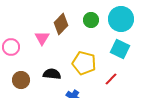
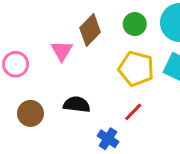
yellow pentagon: (84, 63) -> (136, 69), moved
red line: (111, 79) -> (133, 112), moved

